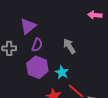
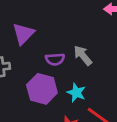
purple semicircle: (37, 45) -> (55, 59), moved, turned 72

